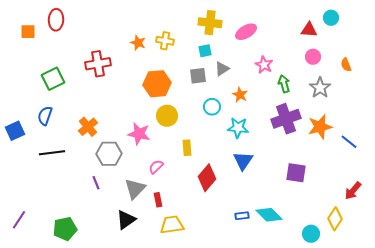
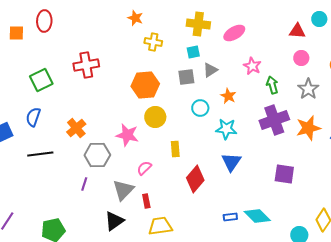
orange star: (138, 43) -> (135, 18), moved
purple line: (96, 183) -> (84, 184), turned 40

